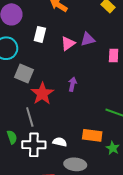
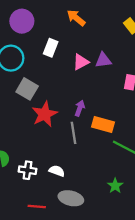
gray line: (30, 117) -> (73, 133), moved
orange rectangle: (92, 135) -> (103, 125), moved
white cross: (34, 145) -> (28, 170), size x0.7

